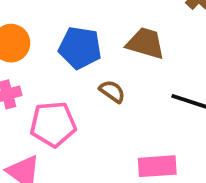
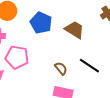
brown semicircle: (112, 91) -> (61, 68), moved

